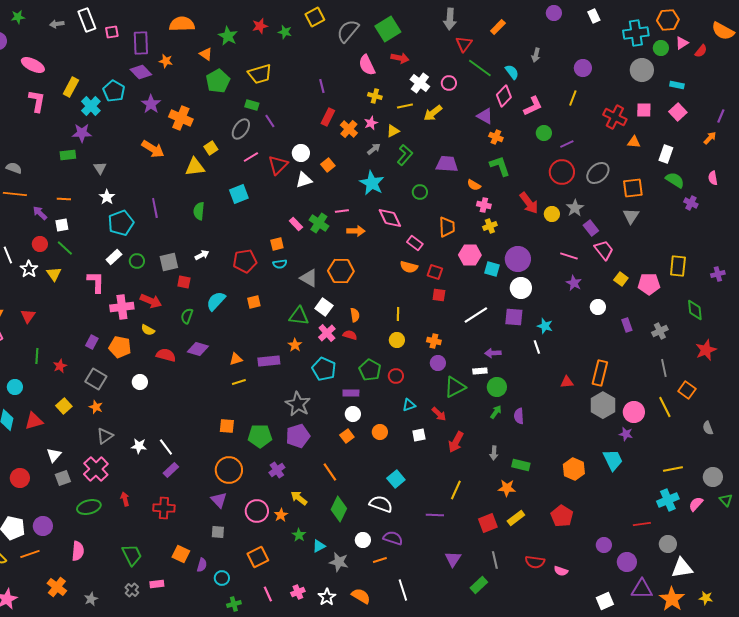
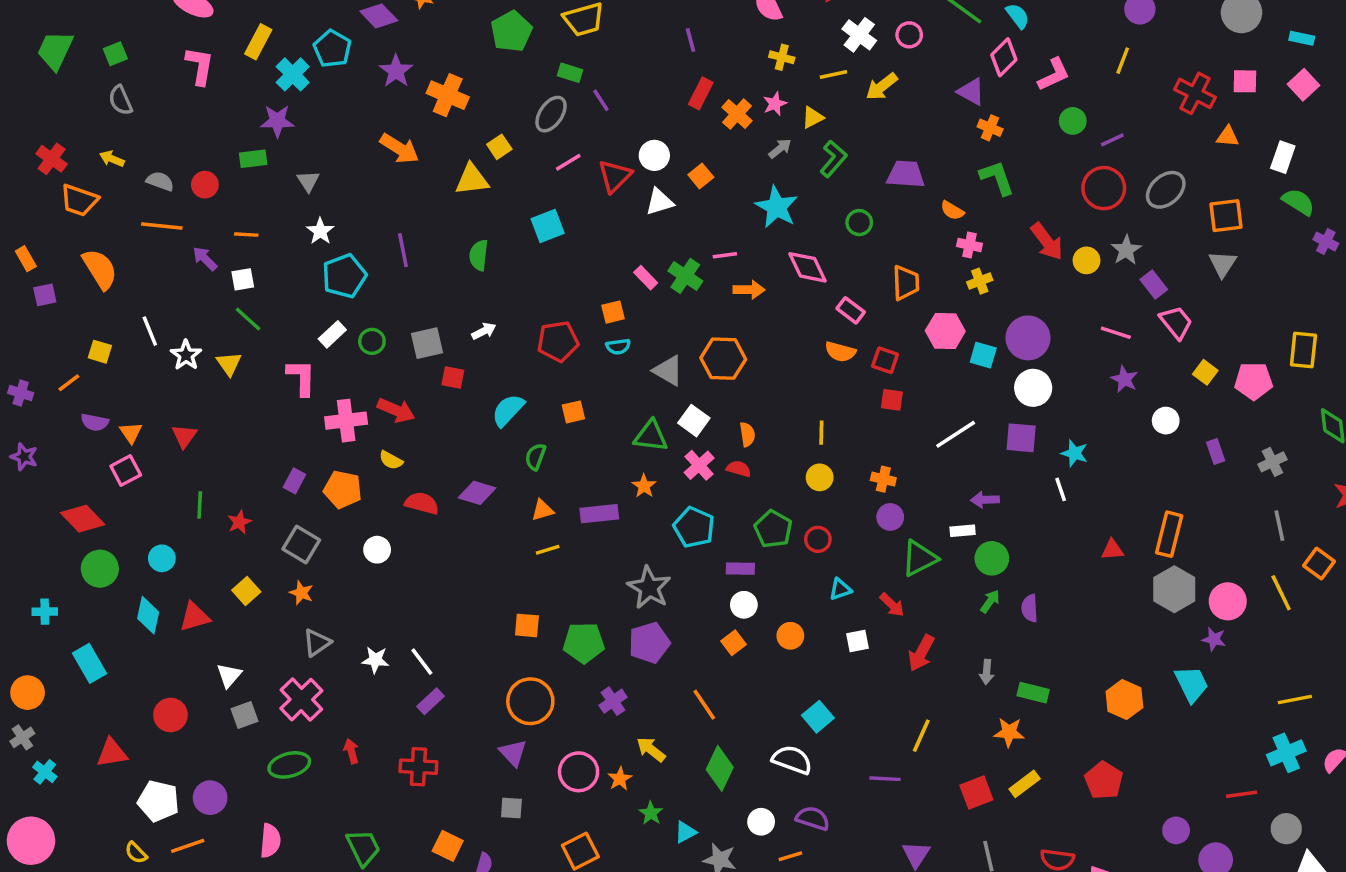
red circle: (40, 244) -> (205, 185), moved
green semicircle: (187, 316) -> (536, 457), moved

